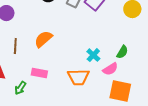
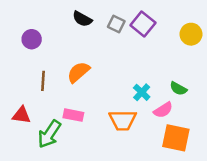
green semicircle: (122, 52) -> (178, 89), turned 88
green arrow: (20, 88) -> (49, 134), size x1.6

